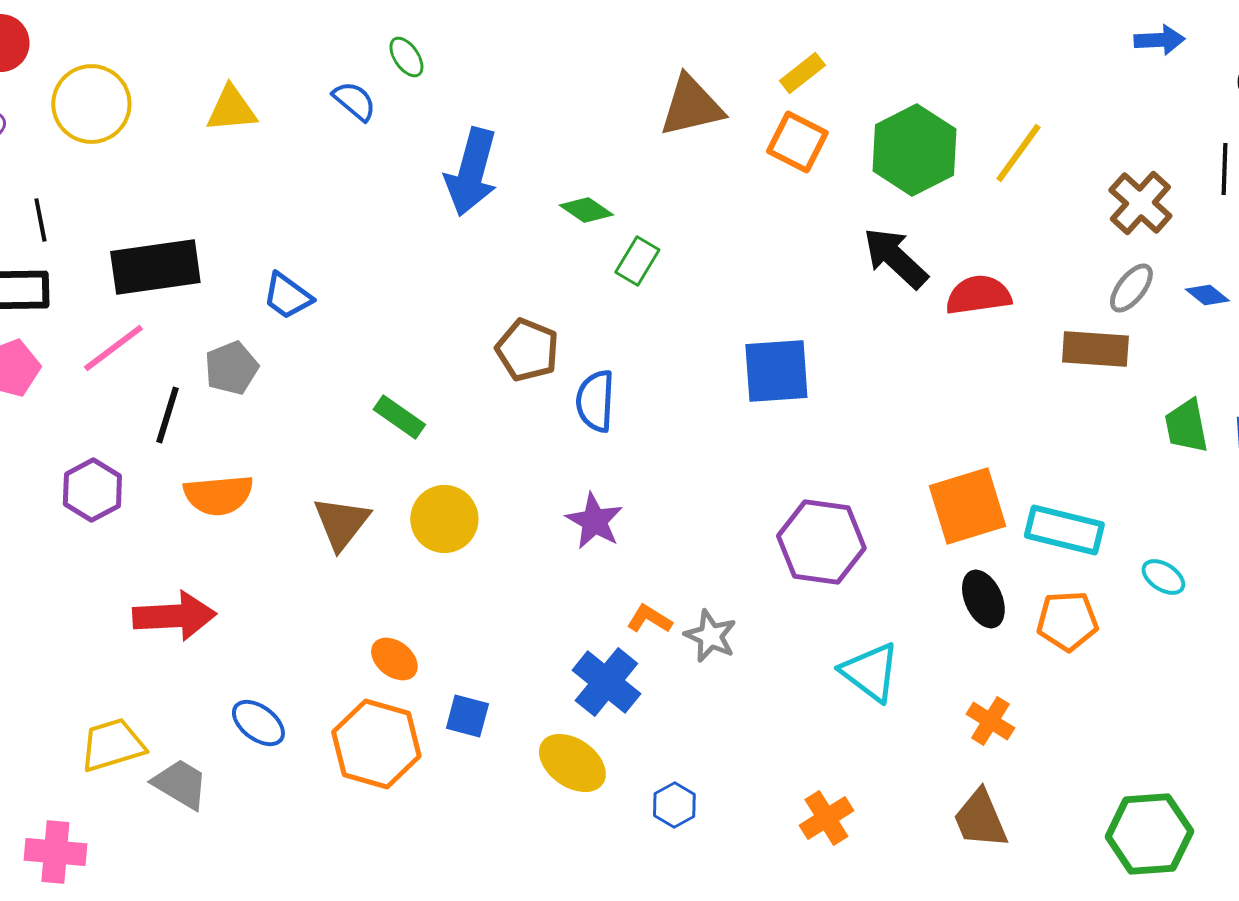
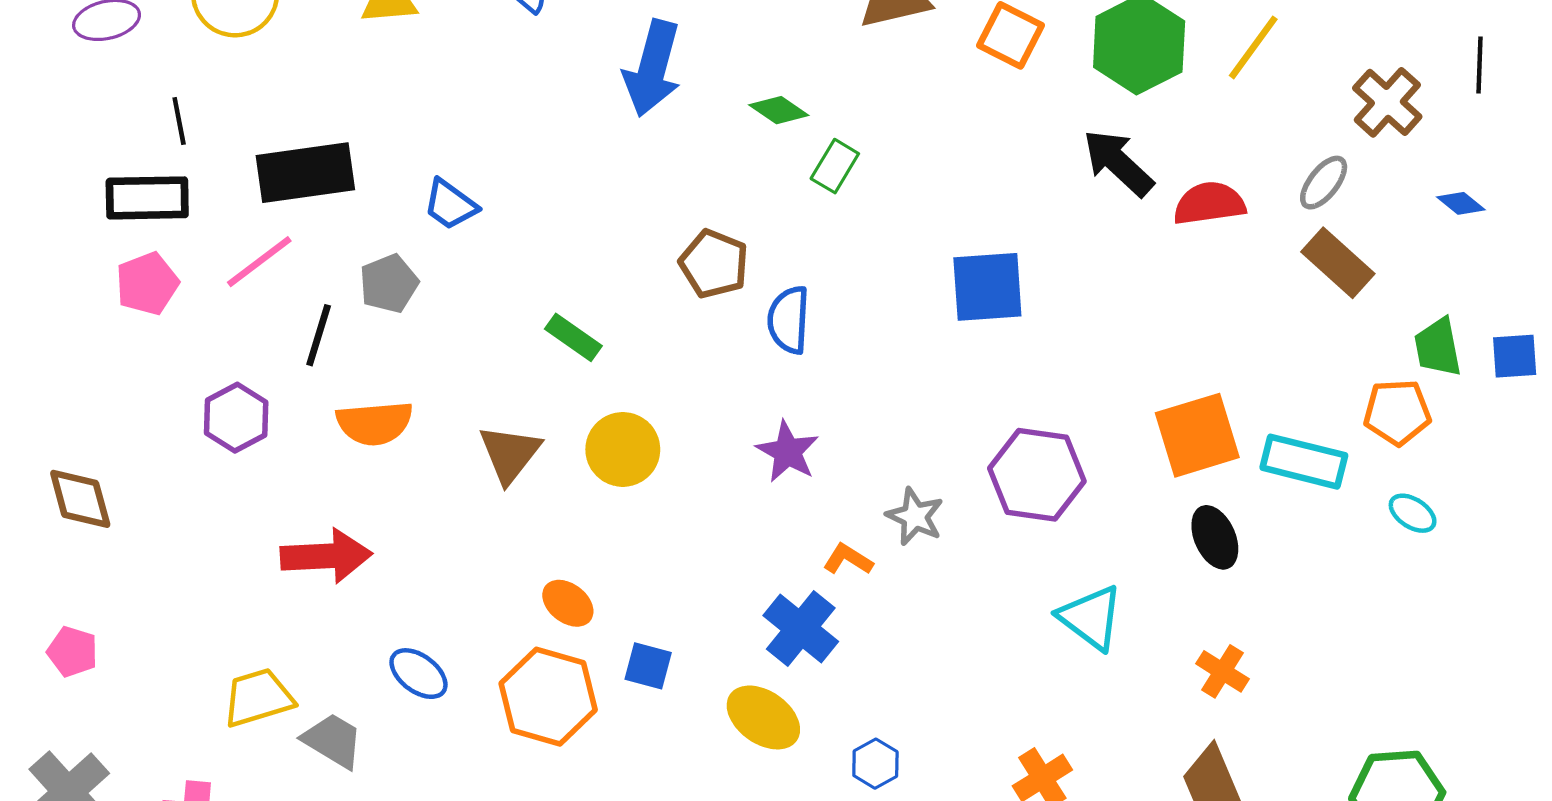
gray ellipse: (1131, 288) -> (1324, 183), moved
brown rectangle: (1095, 349) -> (1338, 263), turned 38
orange pentagon: (1067, 621) -> (1397, 412), moved
gray star: (710, 636) -> (915, 516), moved

